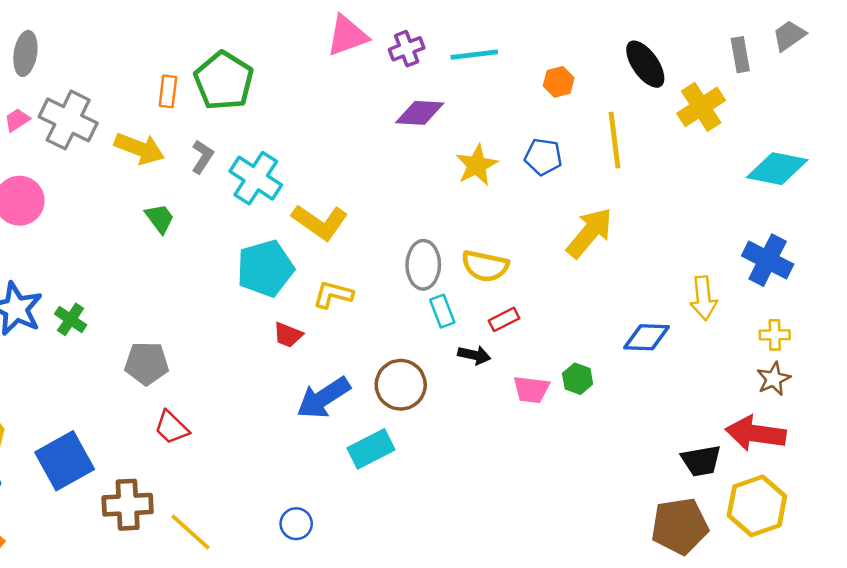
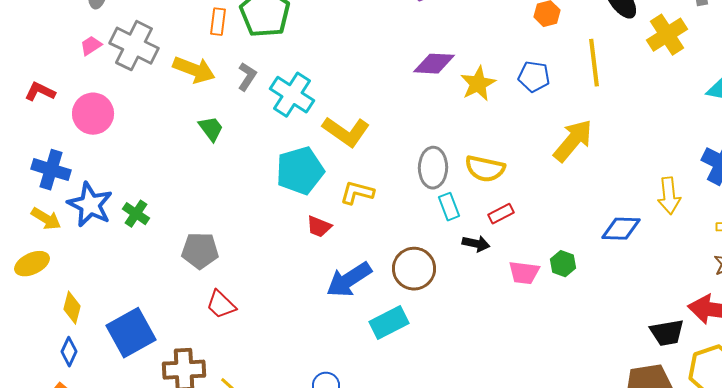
purple diamond: (420, 113) -> (434, 64), moved

